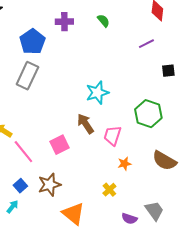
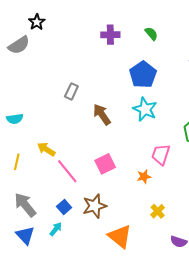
blue pentagon: (32, 42) -> (143, 75), moved
gray rectangle: (27, 76) -> (71, 91), size x0.6
cyan star: (97, 93) -> (145, 109), turned -30
brown arrow: (85, 124) -> (102, 115), moved
orange star: (124, 164) -> (144, 177), moved

